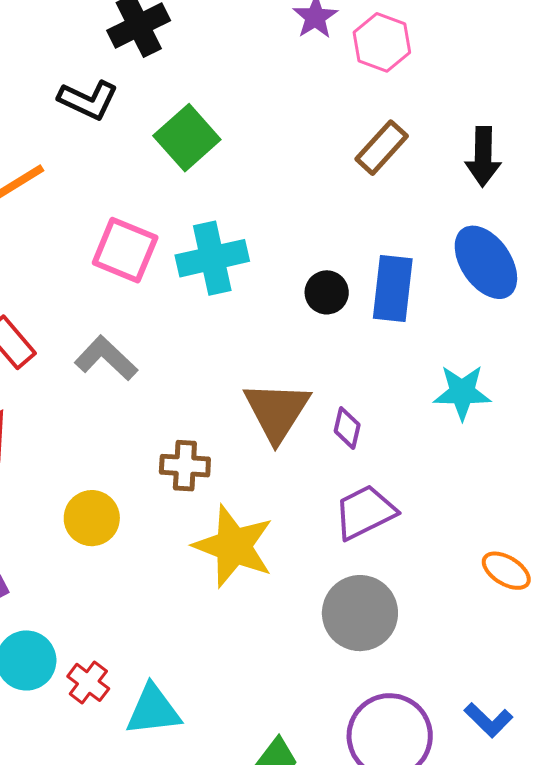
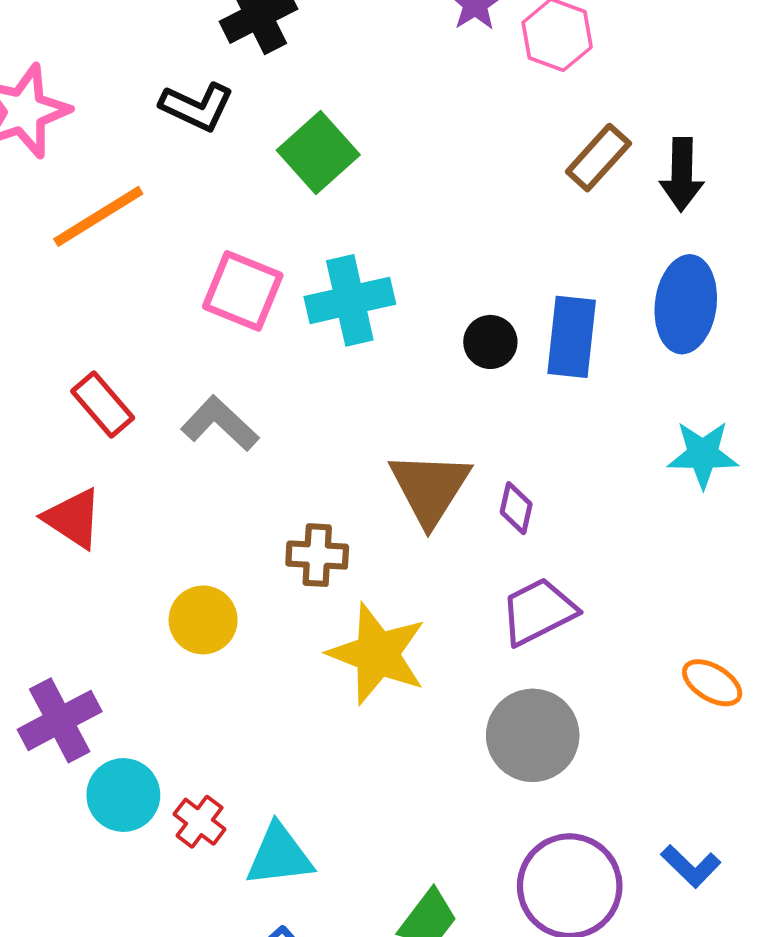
brown rectangle: (382, 148) -> (598, 158), moved
blue ellipse: (486, 262) -> (686, 304), turned 42
cyan star: (462, 392) -> (703, 454), moved

